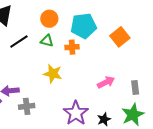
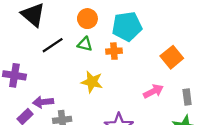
orange square: (120, 37) -> (172, 57), moved

